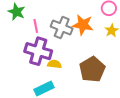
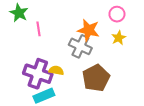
gray cross: (62, 27) -> (80, 46), moved
purple cross: (38, 51) -> (38, 74), moved

